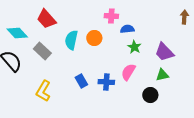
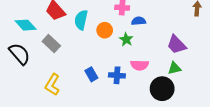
cyan semicircle: (71, 40) -> (81, 20), moved
green star: (134, 47) -> (126, 39), moved
pink semicircle: (128, 72) -> (140, 65), turned -120
black circle: (150, 95) -> (162, 89), size x1.5

